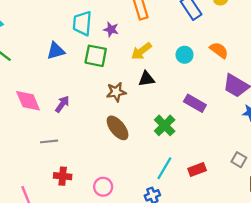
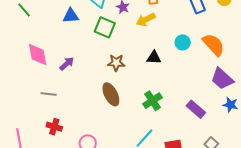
orange semicircle: (219, 50) -> (214, 45), size x1.4
yellow arrow: (141, 51) -> (146, 20), moved
black triangle: (146, 79) -> (154, 58), moved
purple rectangle: (195, 103) -> (196, 109), moved

